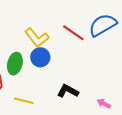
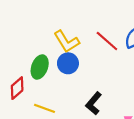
black L-shape: (68, 91) -> (94, 103), turned -85

